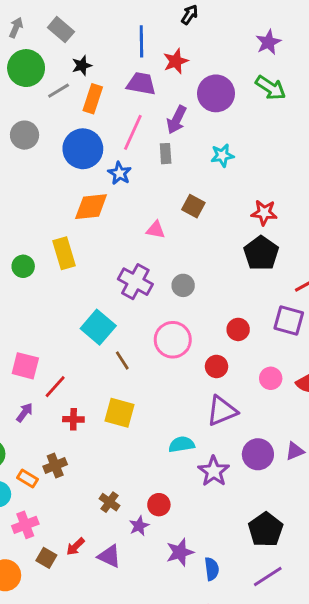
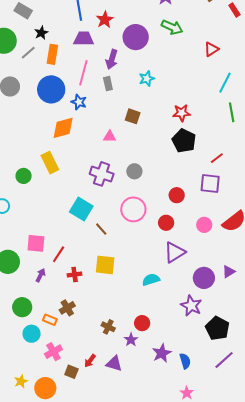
purple star: (214, 471) -> (191, 306), moved

